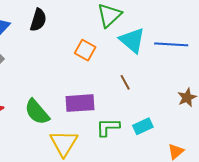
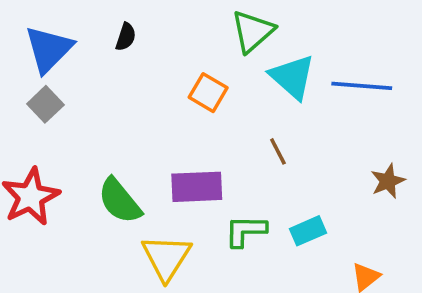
black semicircle: (38, 20) -> (126, 37), size x0.7

